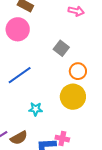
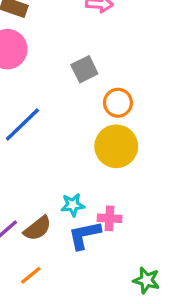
gray square: (61, 48) -> (84, 69), turned 35
cyan star: (36, 109) -> (73, 205), moved

